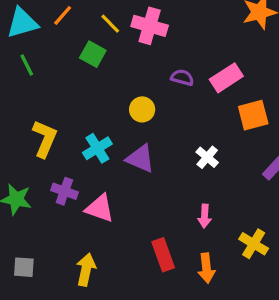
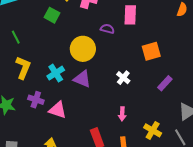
green line: (27, 65) -> (16, 37), moved
pink rectangle: (226, 78) -> (130, 15), moved, turned -54
yellow circle: (142, 109) -> (83, 49), size x1.6

